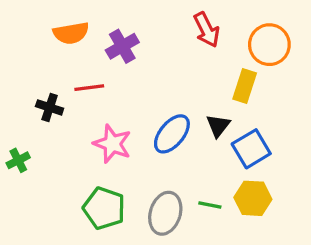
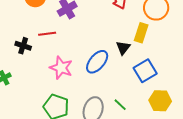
black triangle: (218, 126) -> (123, 48), moved
yellow hexagon: (253, 198) -> (160, 101), moved
green line: (210, 205) -> (120, 105), turned 32

